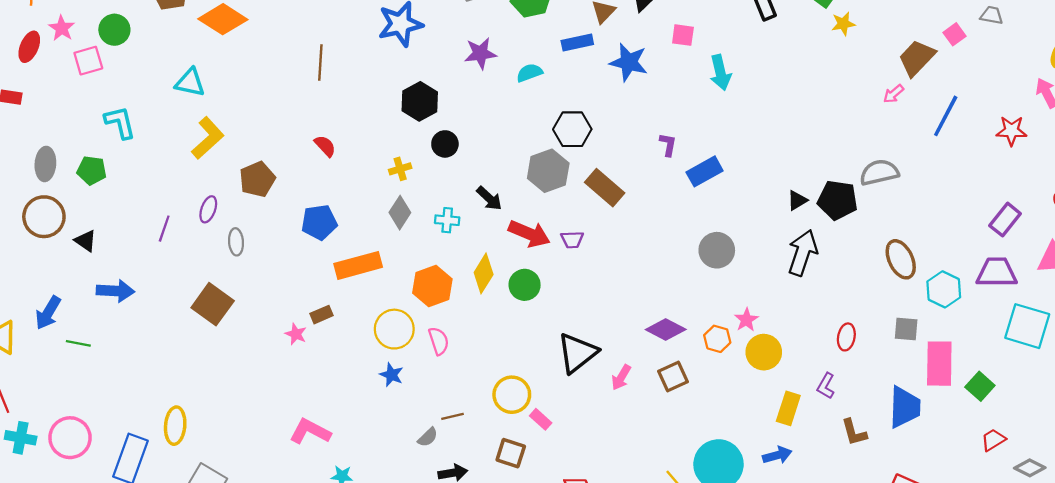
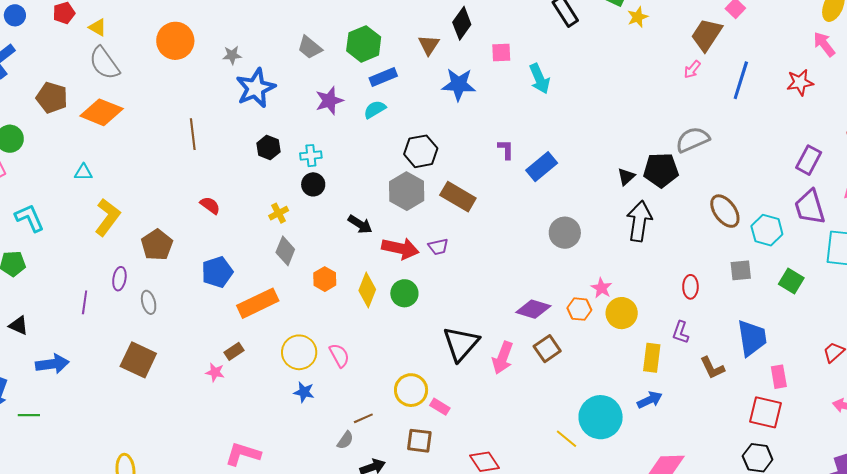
blue rectangle: (577, 42) -> (383, 77), moved
cyan triangle: (190, 83) -> (83, 172), size x0.7
black hexagon: (420, 101) -> (268, 148), moved, size x0.7
cyan cross: (447, 220) -> (311, 156), moved
purple trapezoid: (997, 272) -> (810, 207), turned -96
orange hexagon: (432, 286) -> (325, 279), moved, size x0.7
pink rectangle: (939, 364) -> (779, 377), moved, size x0.6
pink arrow: (621, 377) -> (503, 358), size x1.4
green square: (980, 386) -> (791, 281), moved

